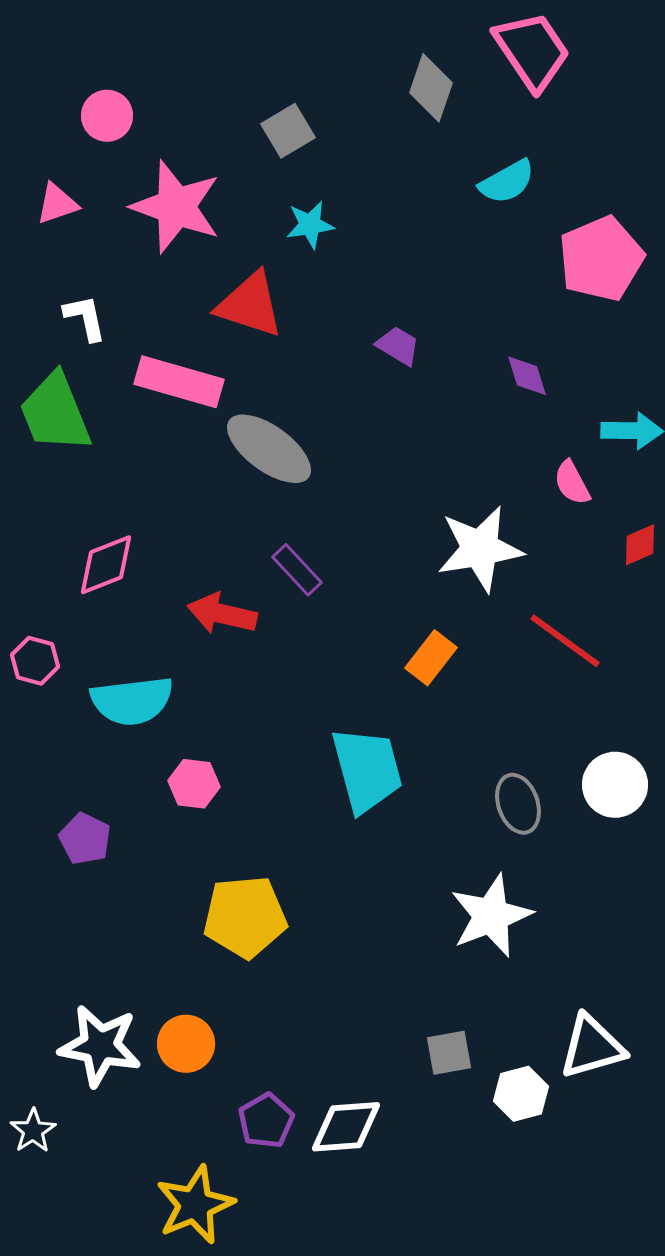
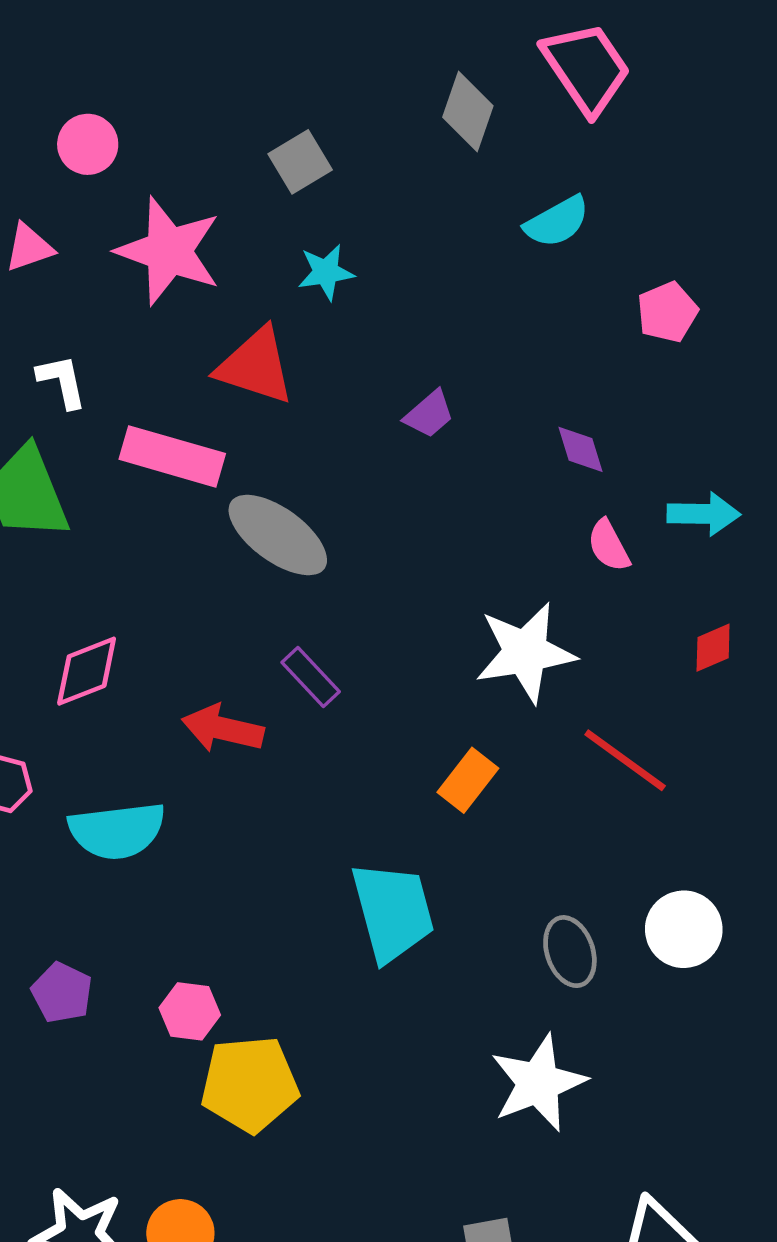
pink pentagon: (601, 259) -> (667, 312), size x0.6
purple trapezoid: (398, 346) -> (429, 414), turned 108
pink semicircle: (572, 483) -> (609, 546), moved
pink hexagon: (194, 784) -> (190, 1011), moved

